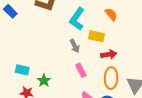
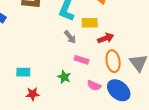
pink rectangle: (81, 70) -> (81, 60), turned -32
green star: (44, 80) -> (64, 77), moved

